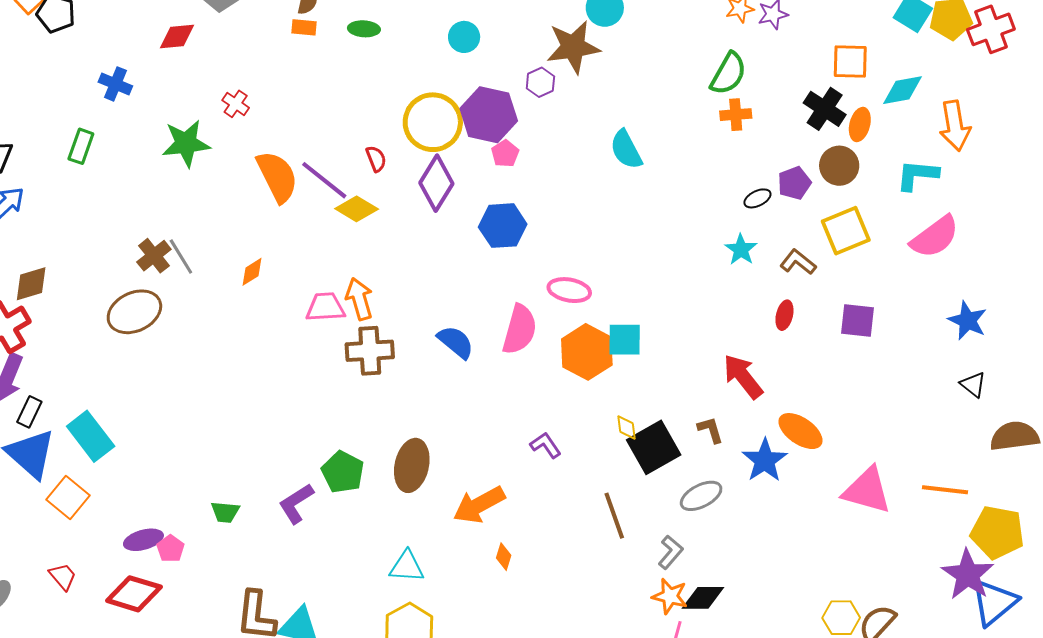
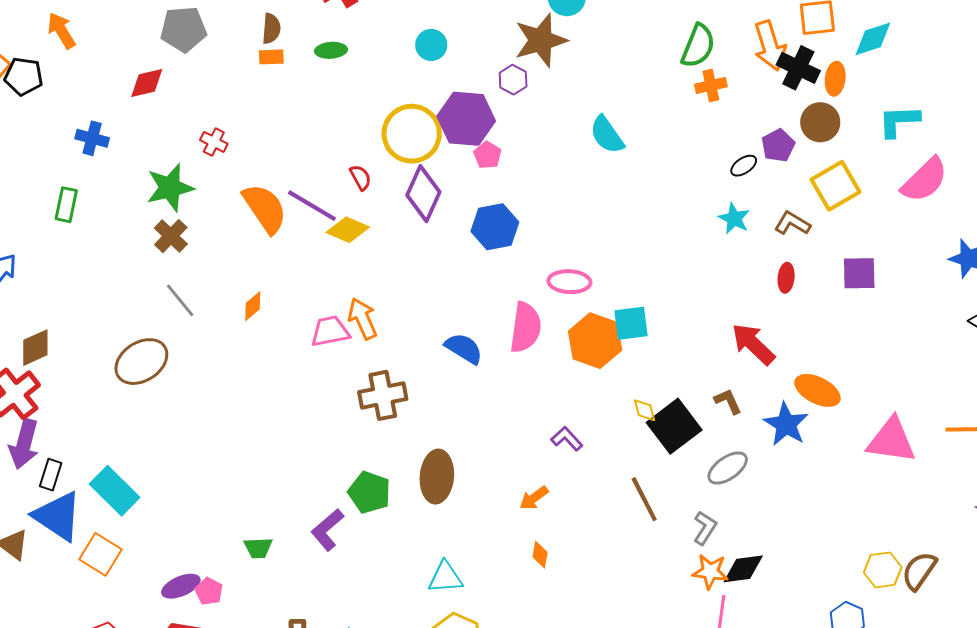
orange arrow: (955, 126) -> (770, 46), moved
brown cross: (154, 256) -> (171, 236), moved
brown cross: (370, 351) -> (383, 395), moved
orange arrow: (479, 505) -> (534, 498), moved, size x0.6

